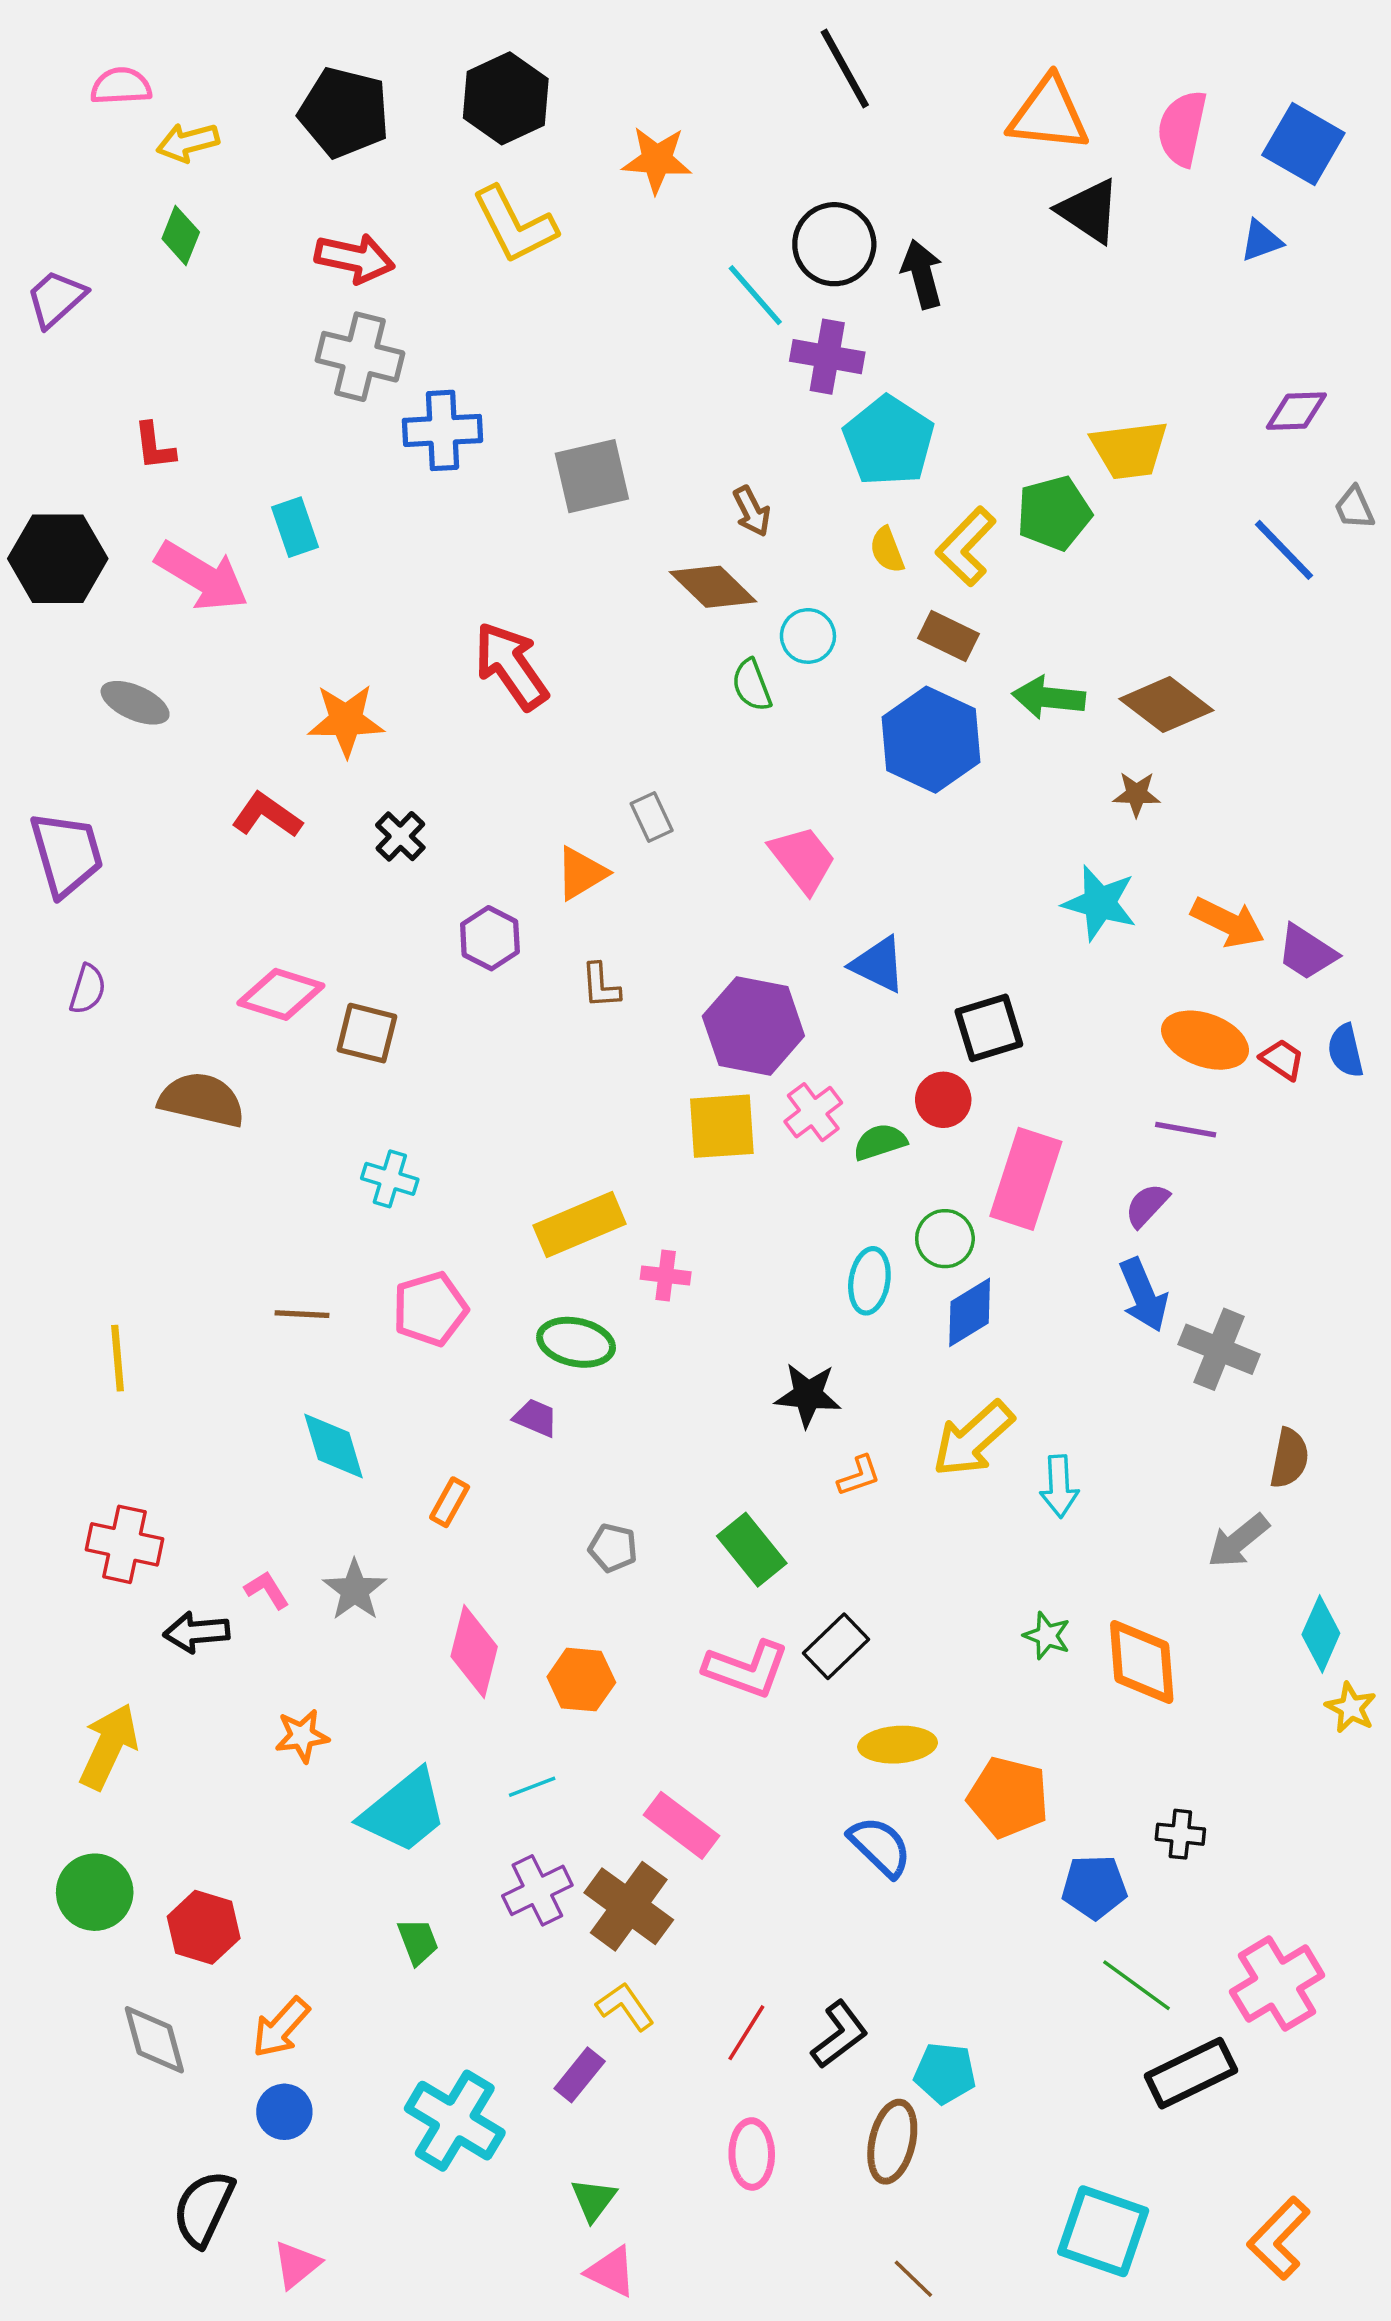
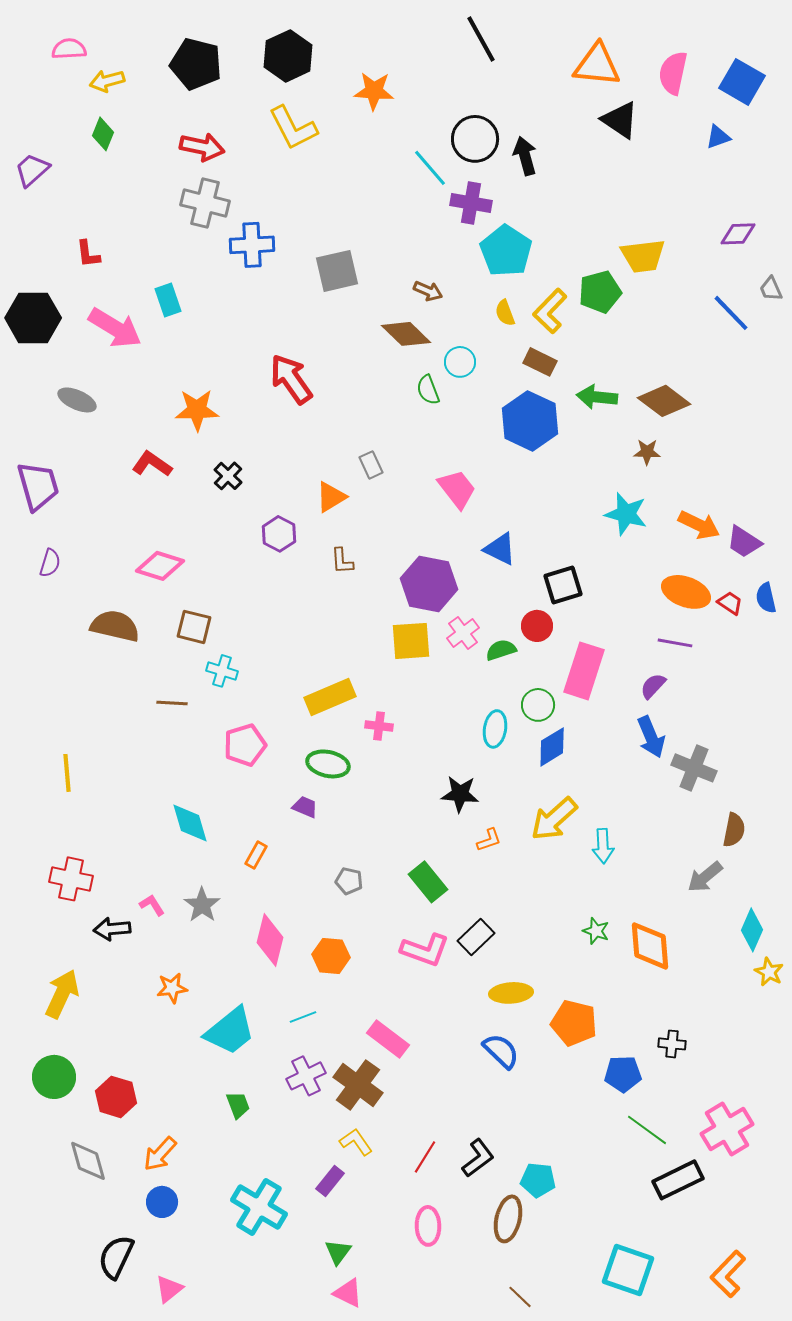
brown arrow: (752, 511) -> (428, 291), turned -40
brown square: (367, 1033) -> (194, 627), moved
brown line: (302, 1314) -> (172, 703), moved

